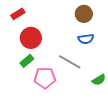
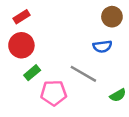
brown circle: (84, 14) -> (112, 17), moved
red circle: (31, 38) -> (21, 45), moved

